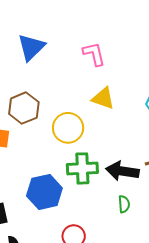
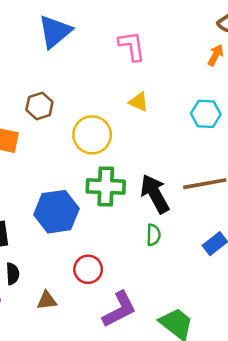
yellow triangle: (103, 98) -> (139, 102), size x0.7
brown hexagon: (24, 108) -> (39, 106), size x0.7
black arrow: (122, 171) -> (155, 194), turned 48

